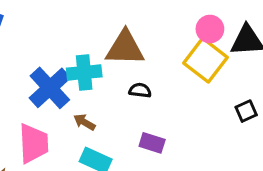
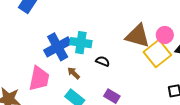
brown triangle: (125, 48) -> (138, 36), moved
black semicircle: (140, 90) -> (103, 61), moved

